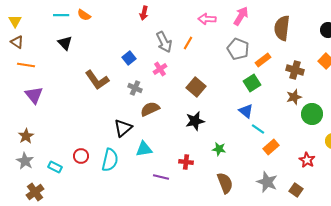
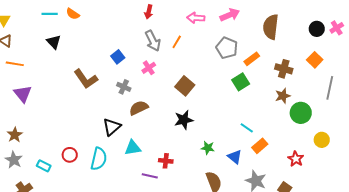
red arrow: (144, 13) -> (149, 12), moved
pink arrow: (241, 16) -> (230, 15), turned 36
blue triangle: (246, 111) -> (235, 157), moved
red cross: (186, 162) -> (166, 161), moved

